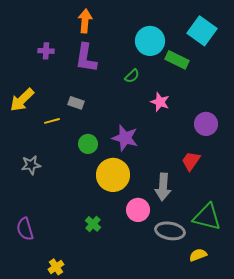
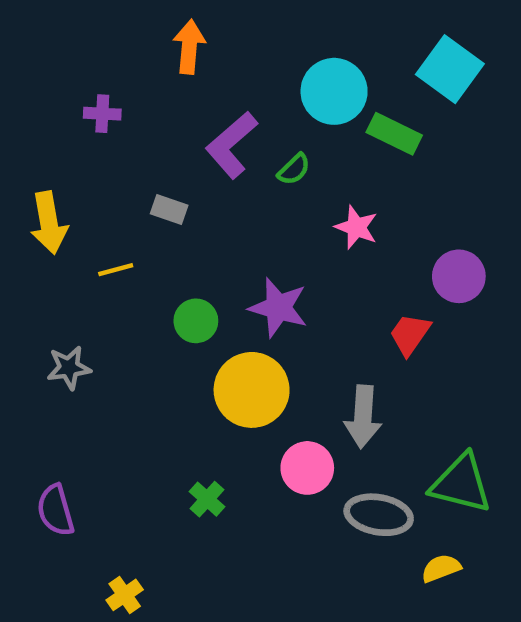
purple L-shape: (86, 58) -> (232, 145), moved, turned 40
yellow arrow: (22, 100) -> (49, 223), turned -56
gray rectangle: (76, 103) -> (169, 209), moved
red trapezoid: (191, 161) -> (410, 334), moved

